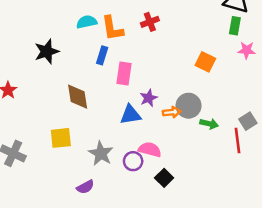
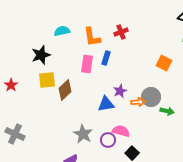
cyan semicircle: (87, 22) -> (62, 31), moved
blue rectangle: (102, 55) -> (106, 58), moved
pink rectangle: (124, 73) -> (87, 64), moved
brown diamond: (78, 97) -> (65, 90), turned 55
yellow square: (61, 138) -> (47, 80), moved

